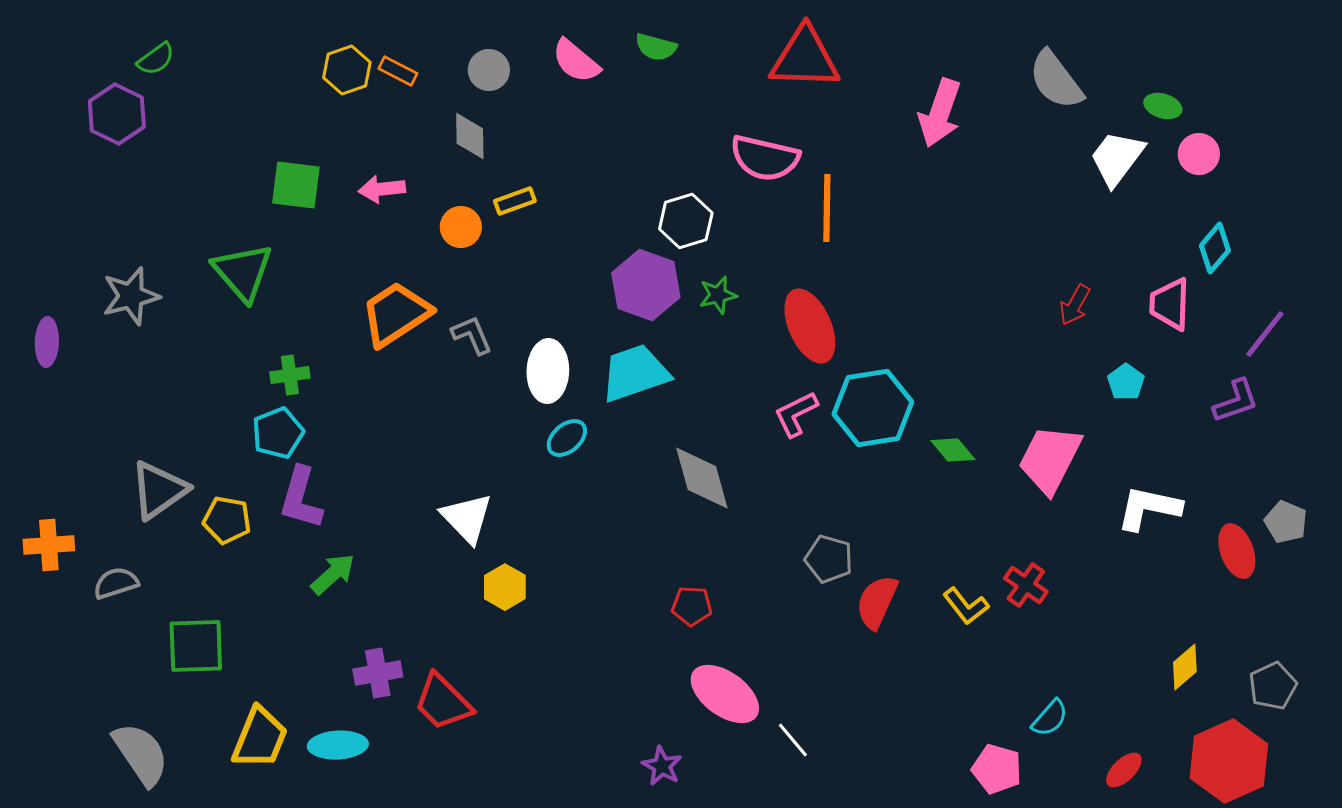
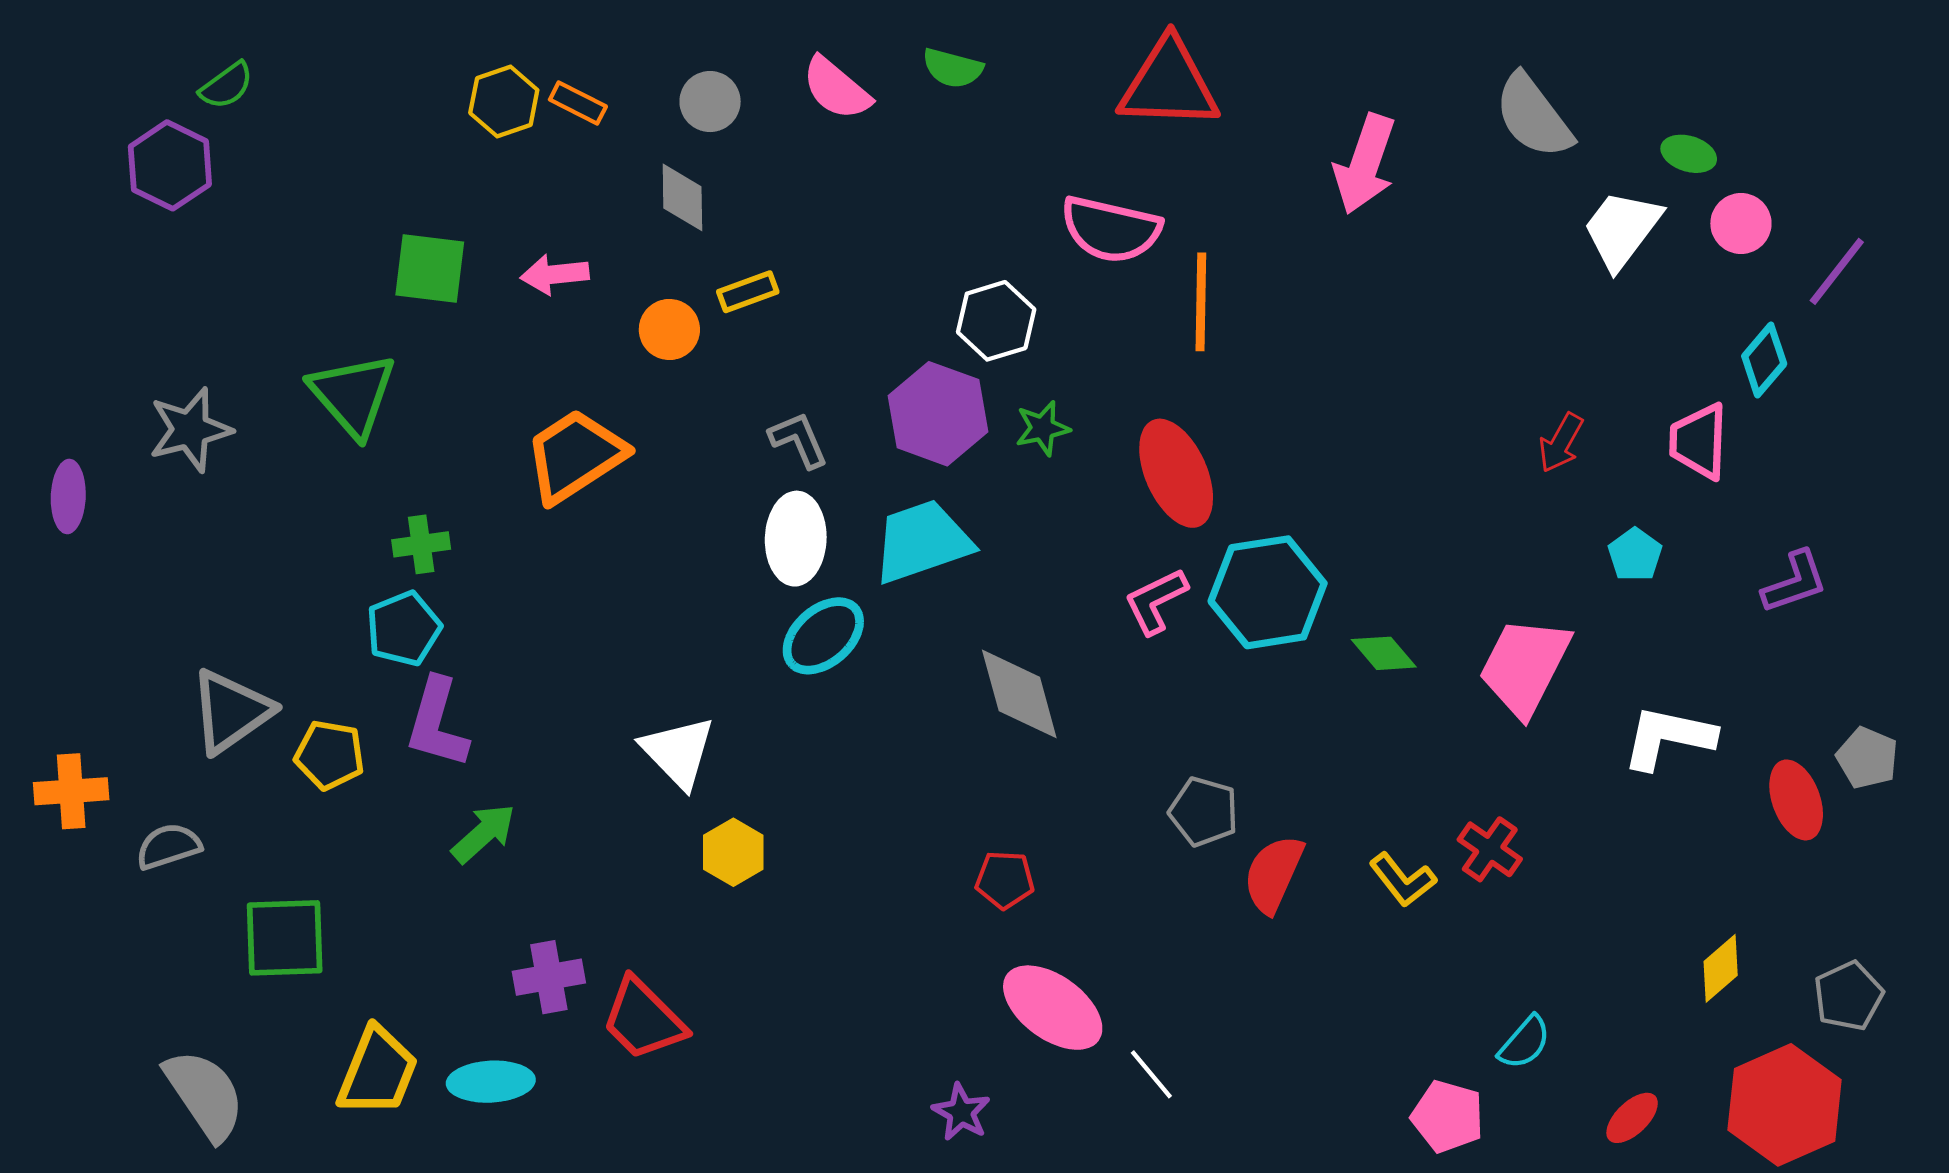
purple line: (1265, 334) -> (1837, 271), moved
gray L-shape: (472, 335) -> (799, 440), moved
cyan ellipse: (567, 438) -> (823, 636), size x1.4

